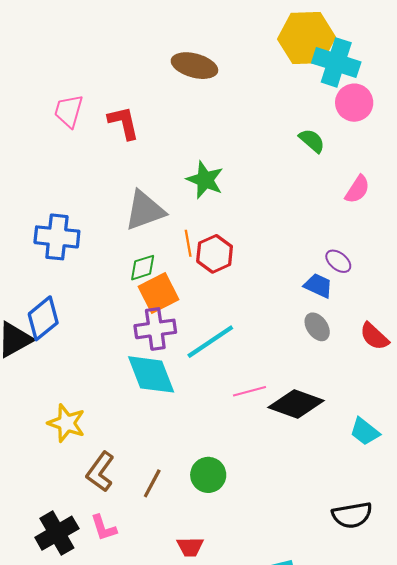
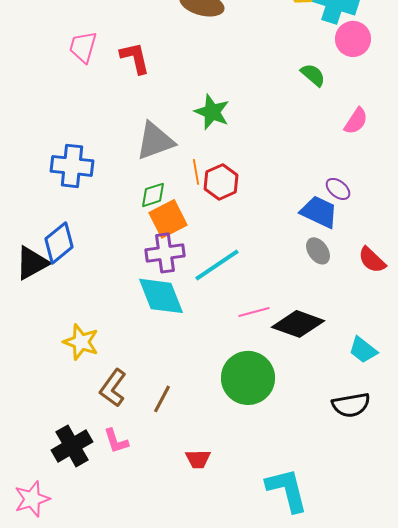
blue trapezoid: (318, 286) -> (319, 212), size x1.4
green circle: (208, 475) -> (248, 378), moved, size x1.6
black semicircle: (352, 515) -> (351, 405), moved

